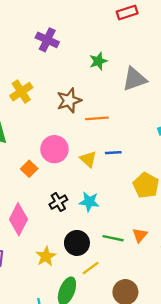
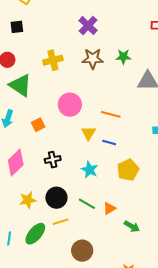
brown star: (69, 100) -> (93, 59), moved
orange line: (97, 118) -> (111, 114), moved
pink circle: (54, 149) -> (70, 105), moved
blue line: (113, 153) -> (109, 143), moved
cyan star: (89, 202) -> (89, 170), moved

